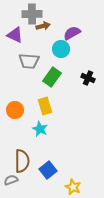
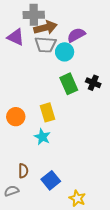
brown arrow: (43, 26) -> (45, 28), size x1.5
gray trapezoid: (29, 61) -> (45, 45), moved
green rectangle: (52, 77) -> (69, 84), moved, turned -60
brown semicircle: (22, 161) -> (23, 171), size x0.6

